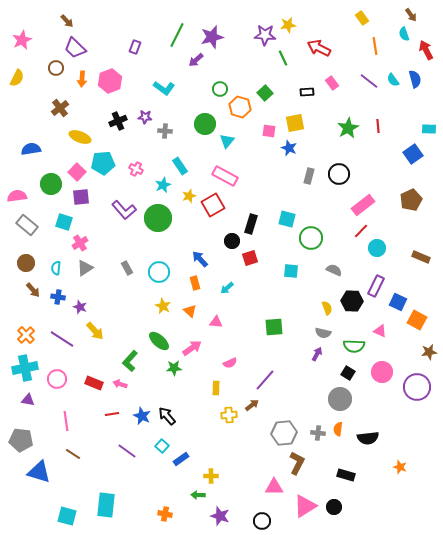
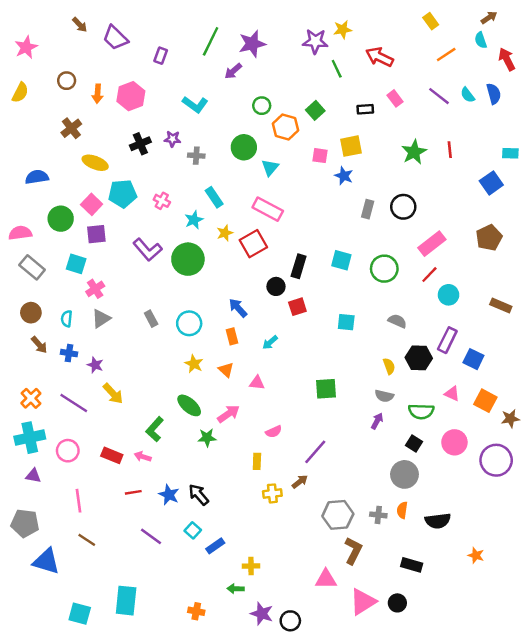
brown arrow: (411, 15) -> (489, 18), turned -88
orange line: (375, 46) -> (446, 54), turned 66
purple trapezoid: (75, 48) -> (115, 38), moved
green circle: (311, 238) -> (384, 269), moved
orange square: (417, 320) -> (485, 401), moved
black circle: (262, 521) -> (290, 621), moved

